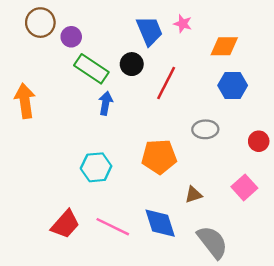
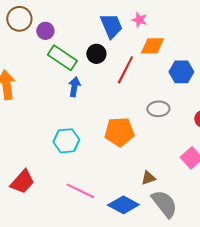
orange diamond: (224, 46) -> (152, 46), moved
brown triangle: (193, 195) -> (148, 178), moved
blue diamond: (160, 223) -> (123, 205), moved, turned -44
red trapezoid: (65, 224) -> (22, 182), moved

